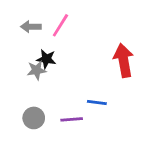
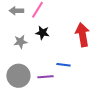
black star: (46, 59) -> (42, 33), moved
gray circle: (34, 118) -> (18, 76), size x1.5

